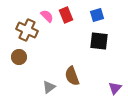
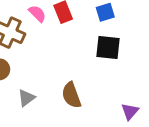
gray triangle: (49, 87) -> (26, 98), moved

